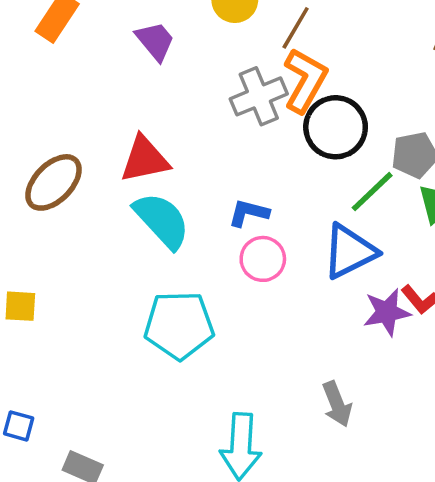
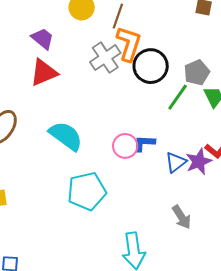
red triangle: (145, 159) -> (44, 73), moved
blue L-shape: (249, 213) -> (144, 143), moved
blue triangle: (350, 251) -> (176, 162), moved, size x0.7

